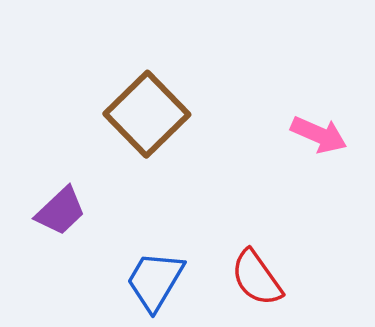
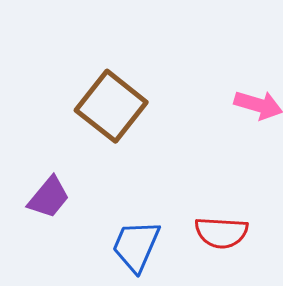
red semicircle: (257, 278) -> (221, 233), turned -44

